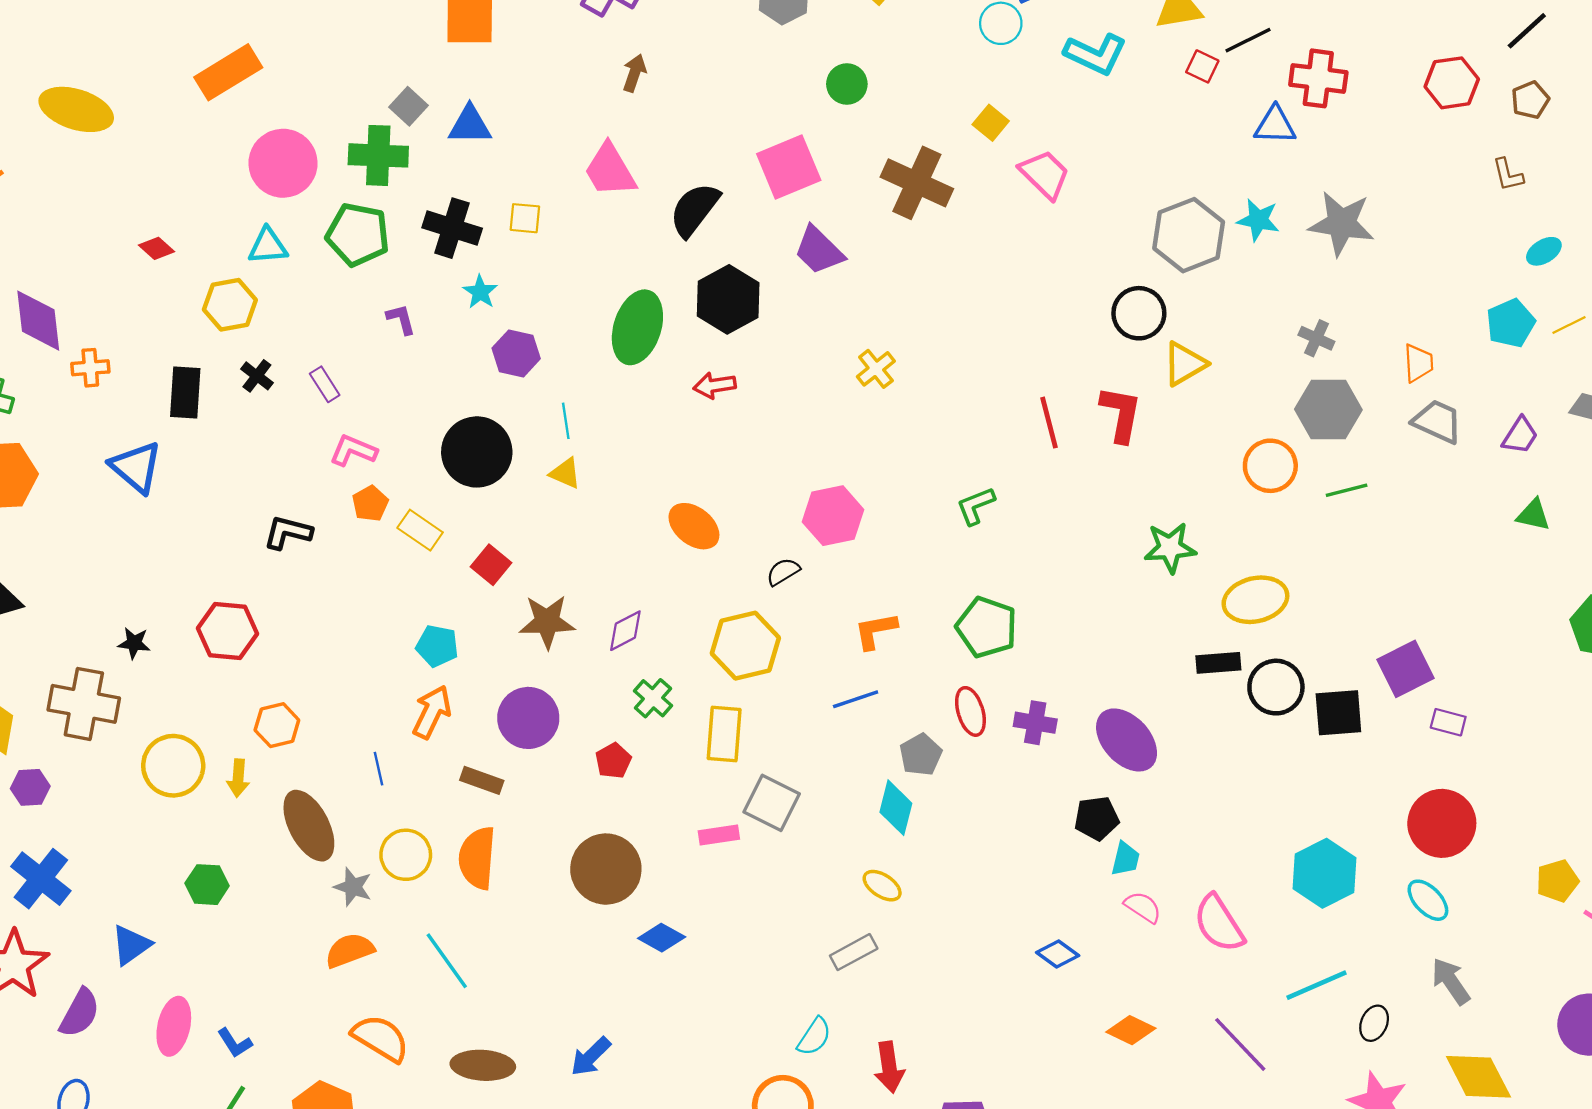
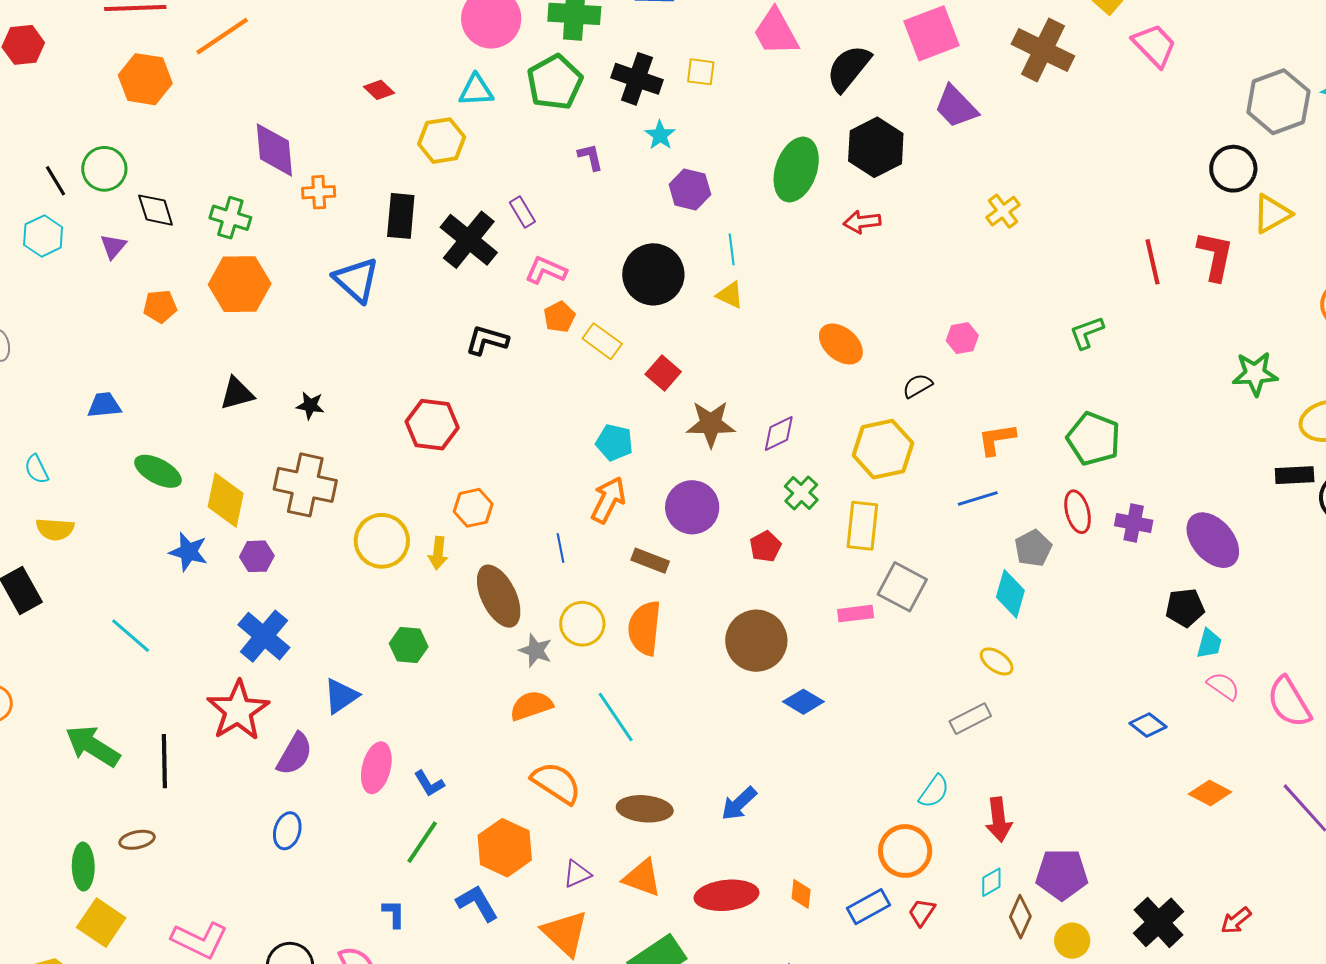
green pentagon: (358, 235) -> (555, 82), turned 30
black cross: (257, 376) -> (469, 240), moved, size x2.0
pink hexagon: (833, 516) -> (962, 338), size x0.6
black star: (134, 643) -> (310, 405), moved

